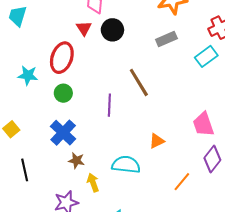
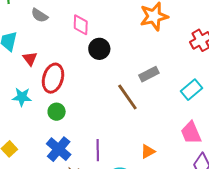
red triangle: (84, 28) -> (30, 59), moved
gray rectangle: (166, 39) -> (149, 74), moved
cyan rectangle: (206, 56) -> (192, 90), moved
purple line: (109, 105) -> (98, 150), moved

